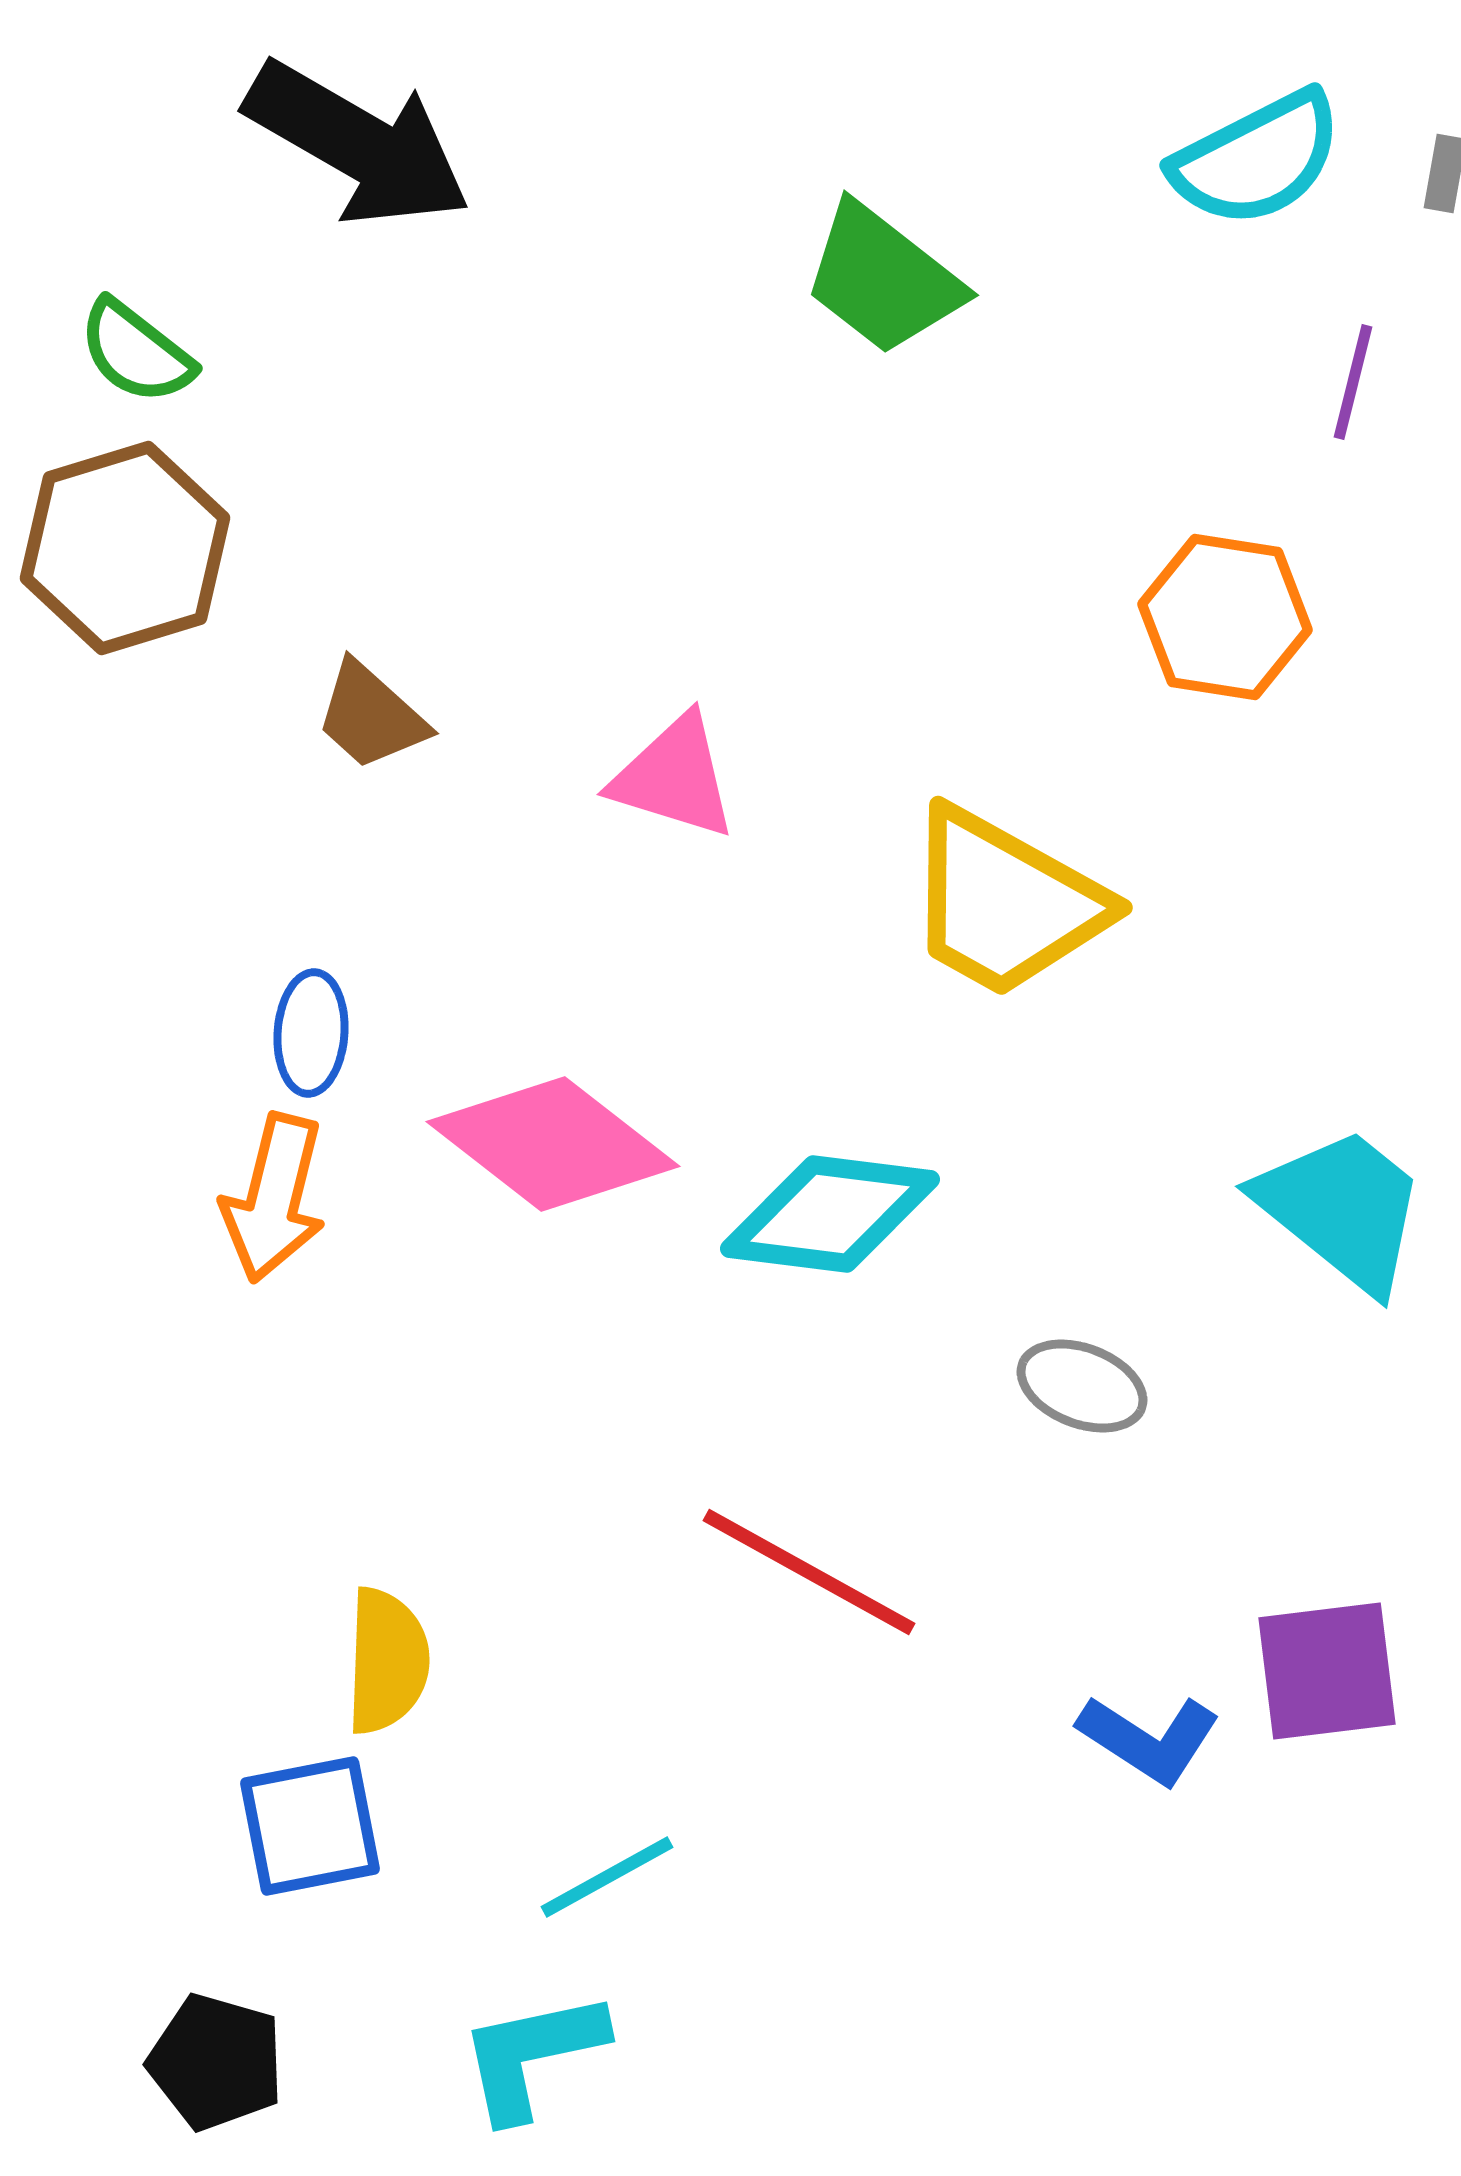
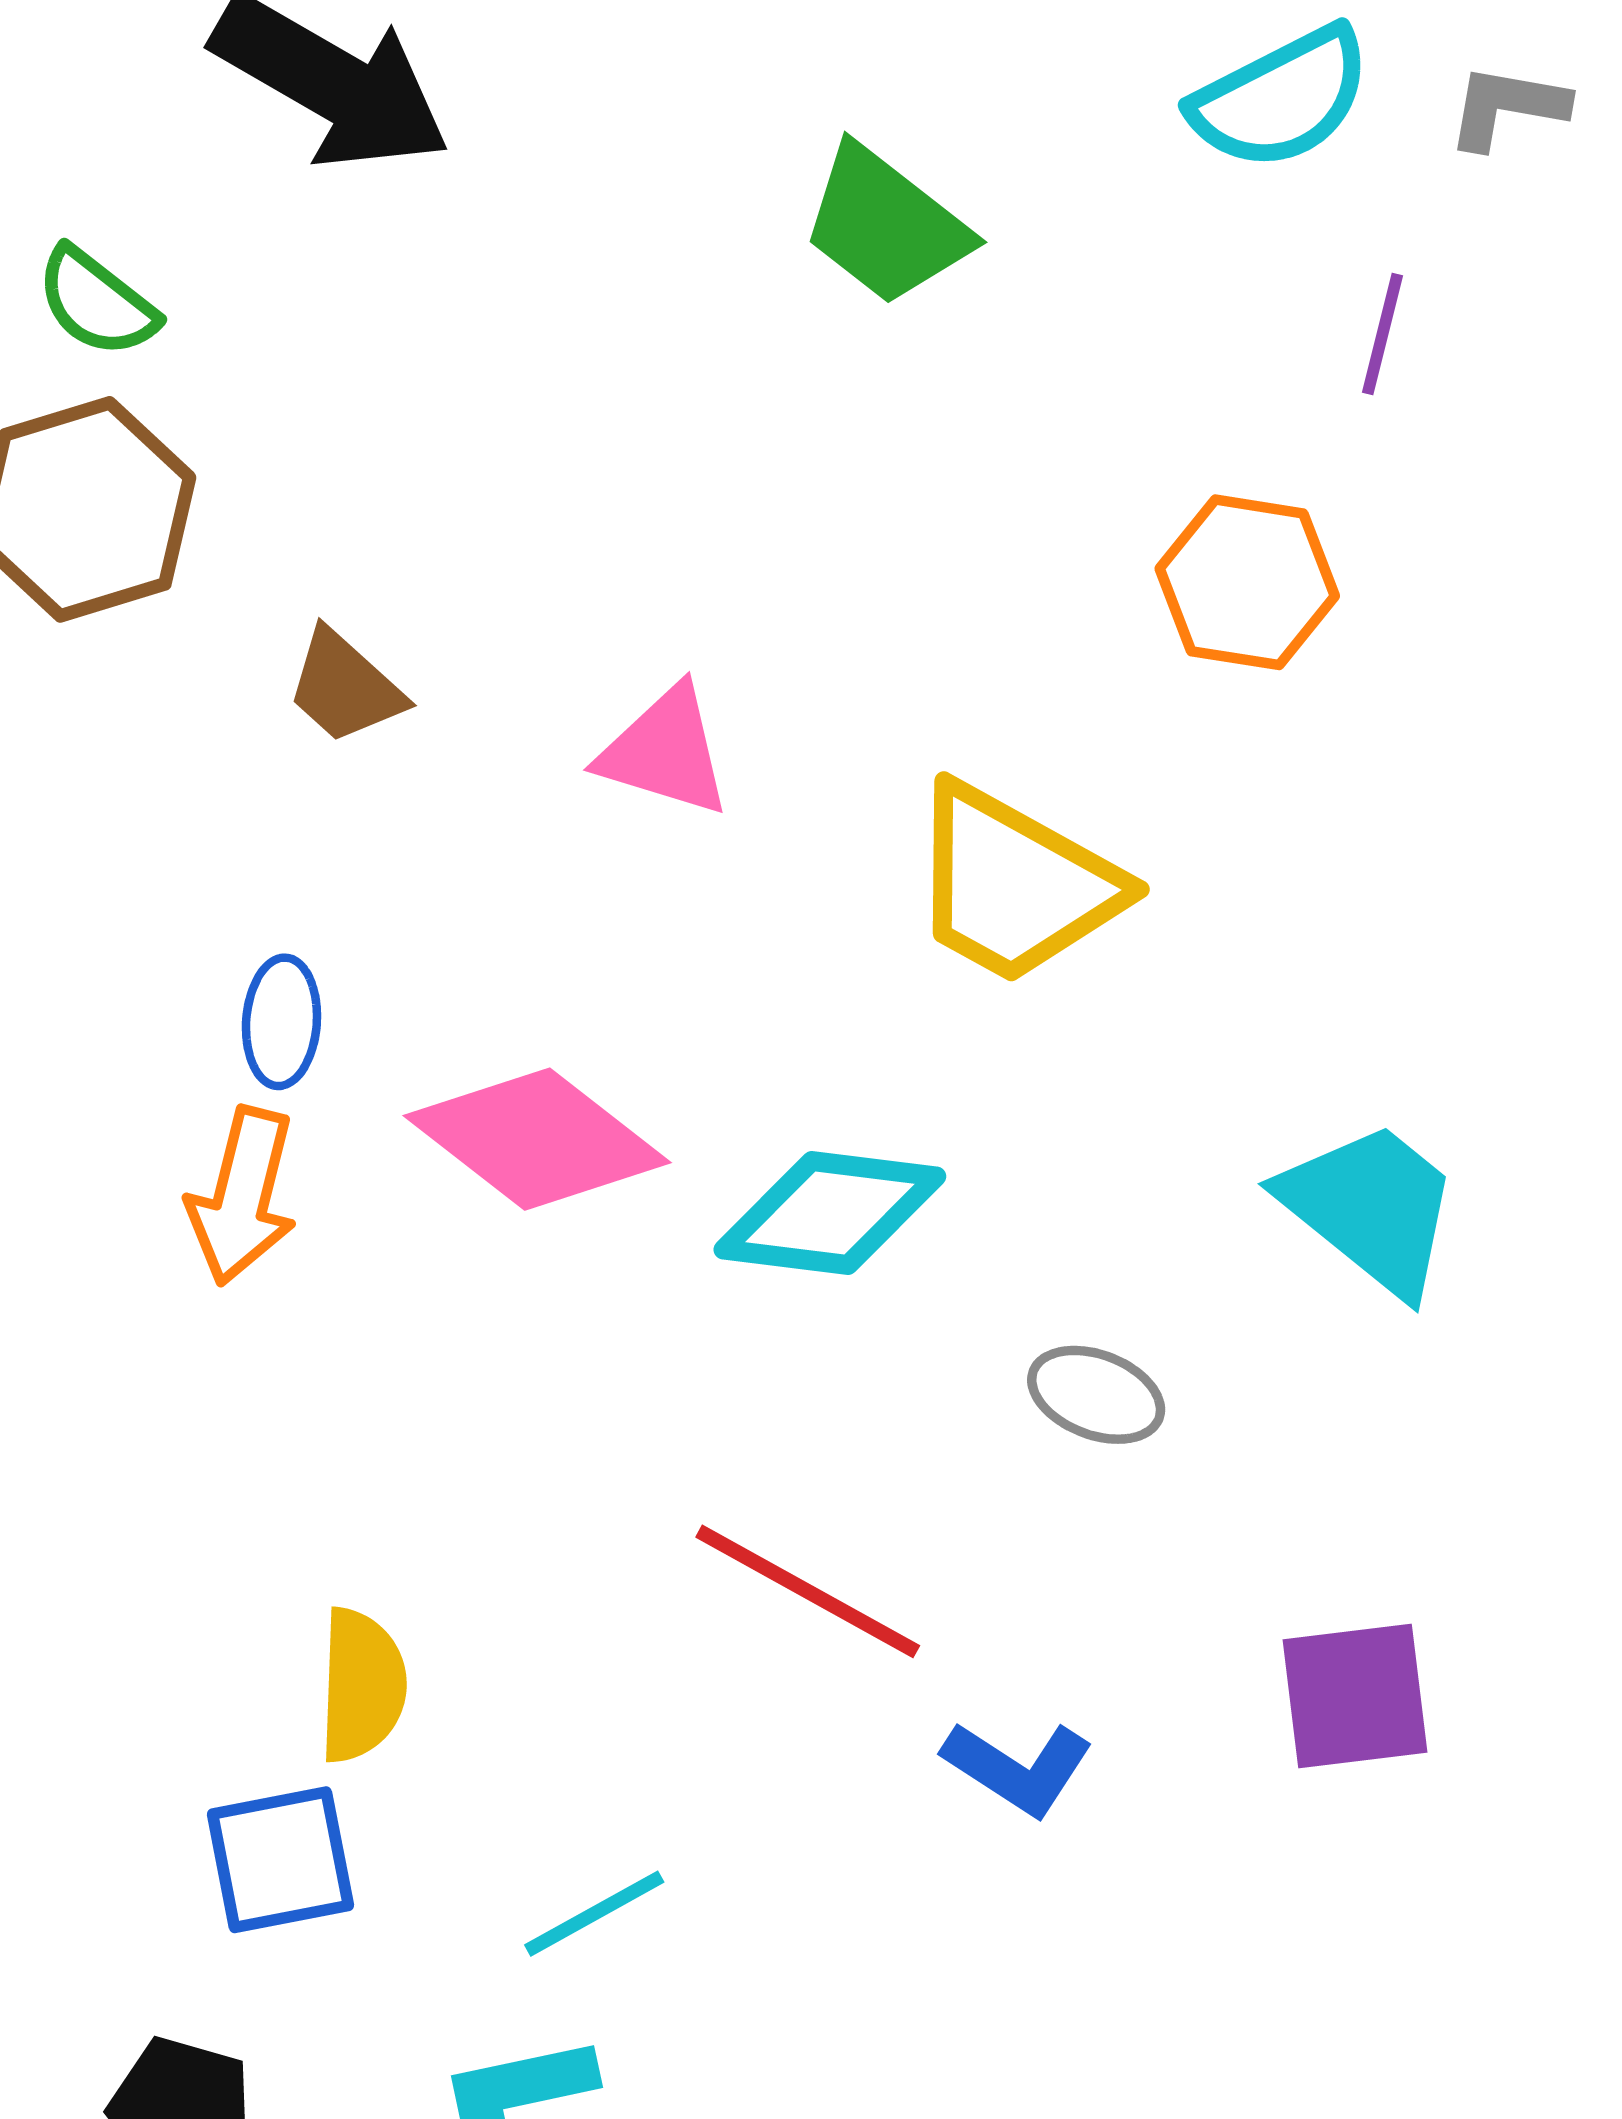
blue L-shape: (1149, 1739) -> (1018, 1768), moved

